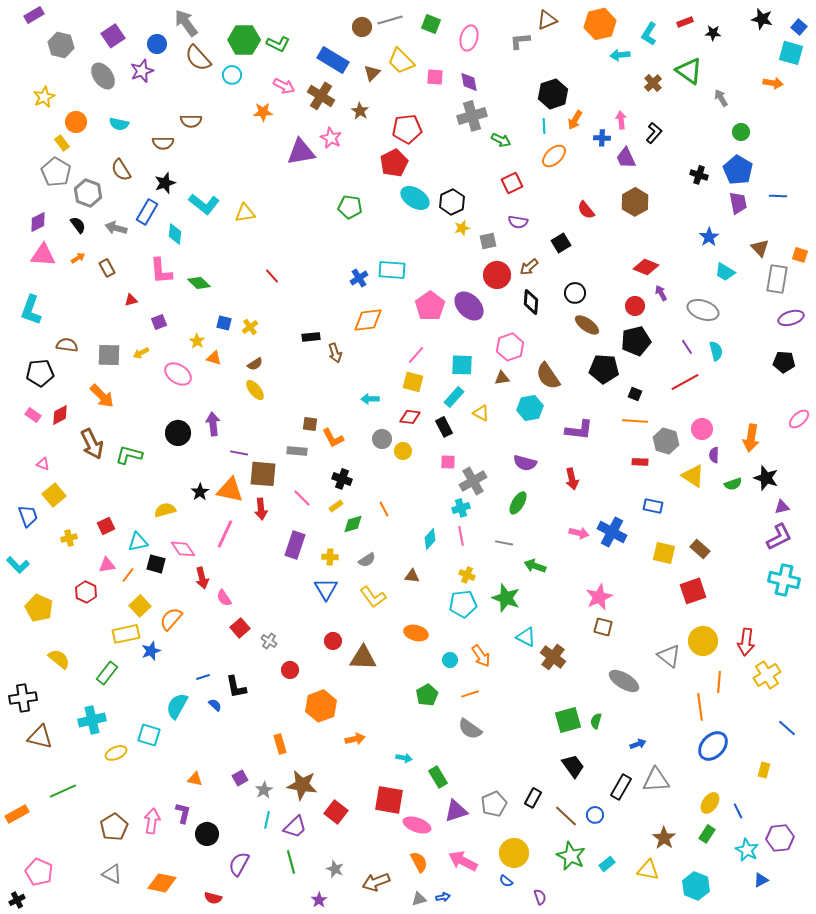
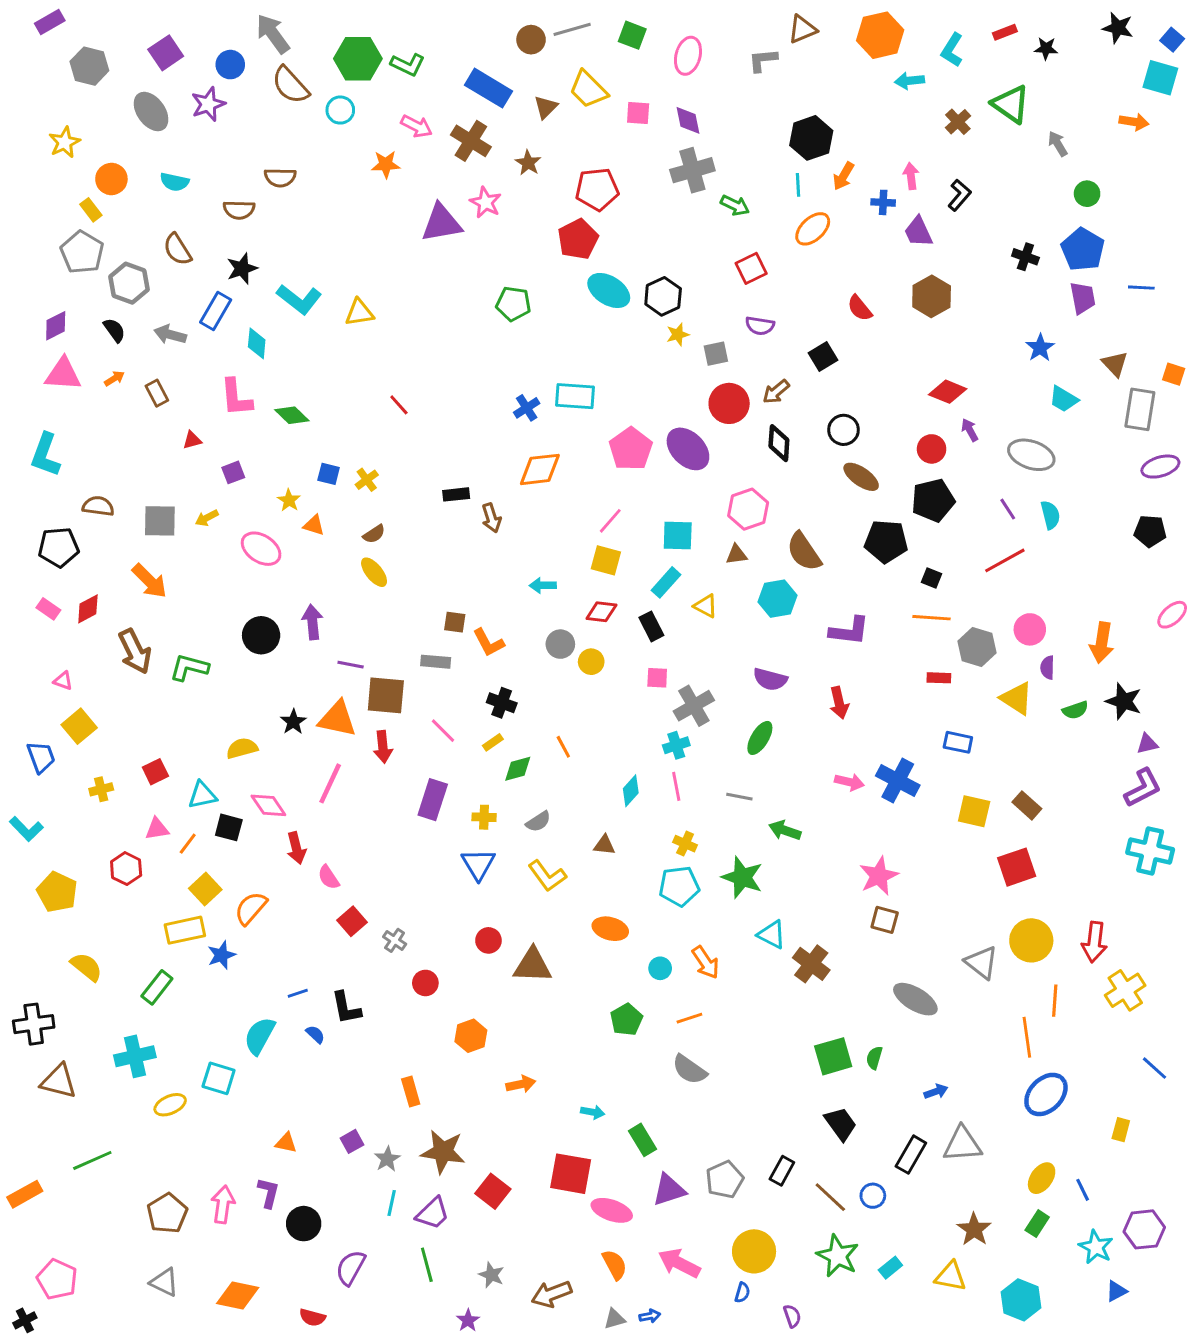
orange hexagon: (321, 706) -> (471, 1036), size x0.7
blue semicircle: (506, 881) -> (742, 1293), turned -112

